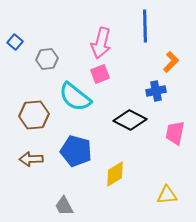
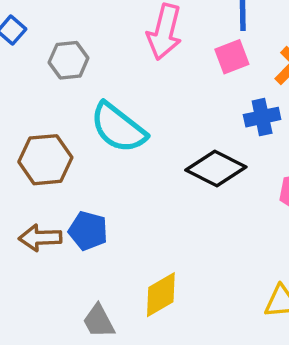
pink square: (100, 74) -> (232, 57), moved
blue pentagon: (76, 151) -> (88, 231), moved, size x0.7
yellow diamond: (115, 174) -> (161, 295), moved

